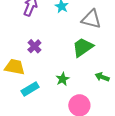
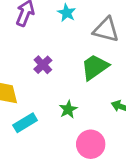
purple cross: (34, 46) -> (43, 65), moved

